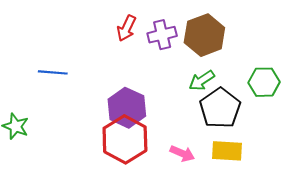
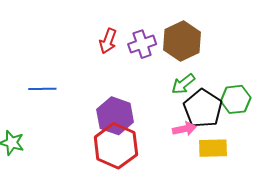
green hexagon: (264, 82) -> (236, 99), moved
pink arrow: (182, 153) -> (184, 129), moved, turned -30

